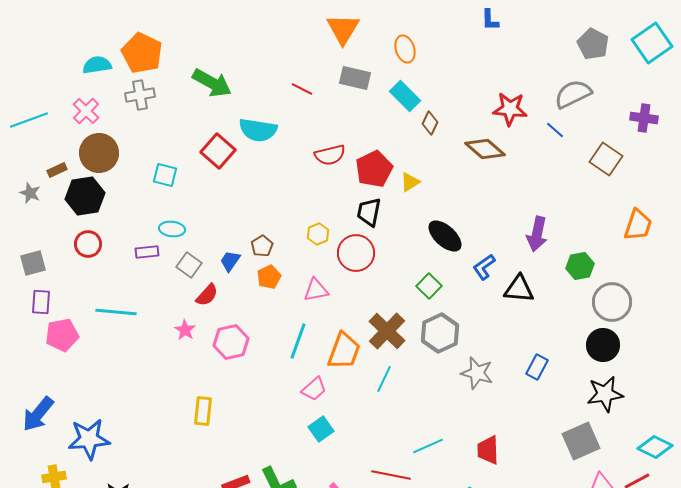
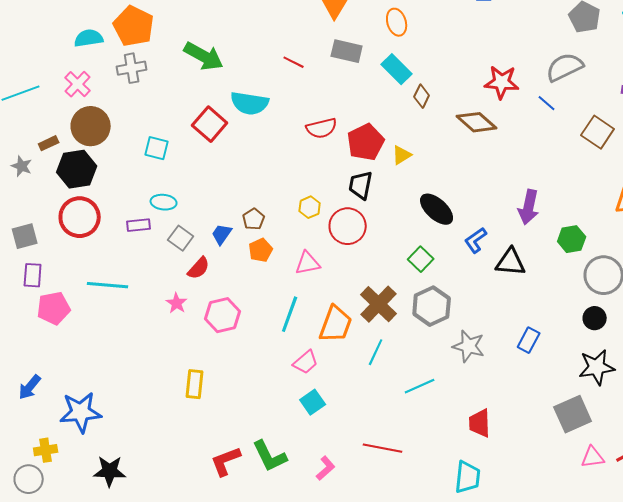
red circle: (88, 244) -> (80, 217), size x1.5
black circle: (603, 345) -> (595, 318), size x0.7
blue arrow: (38, 414) -> (30, 387), size x0.7
cyan line: (428, 446) -> (420, 386), moved

